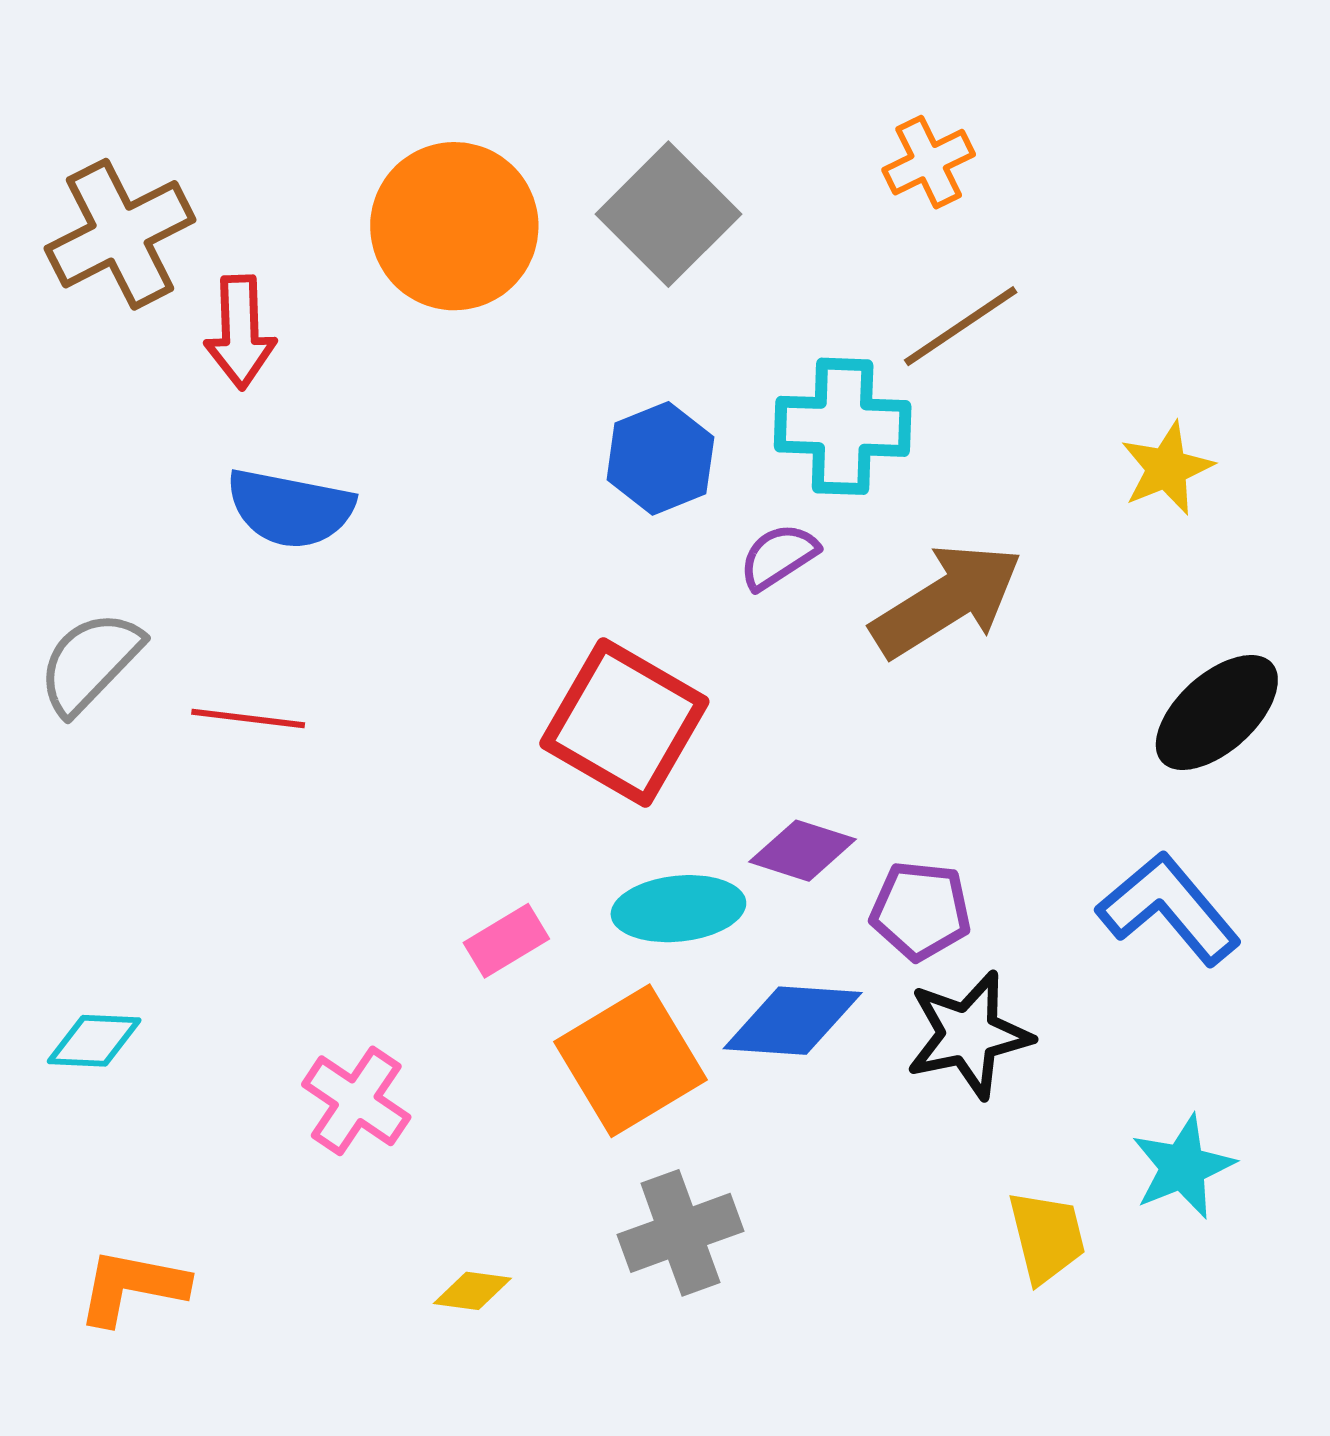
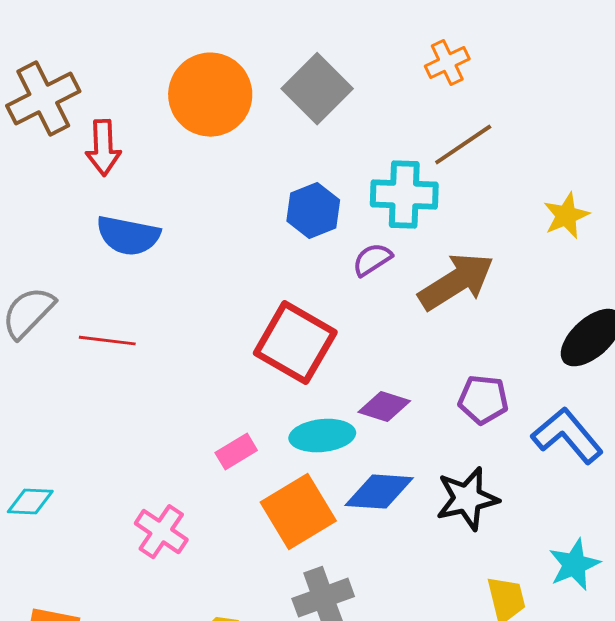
purple pentagon: (921, 911) -> (483, 400), moved

